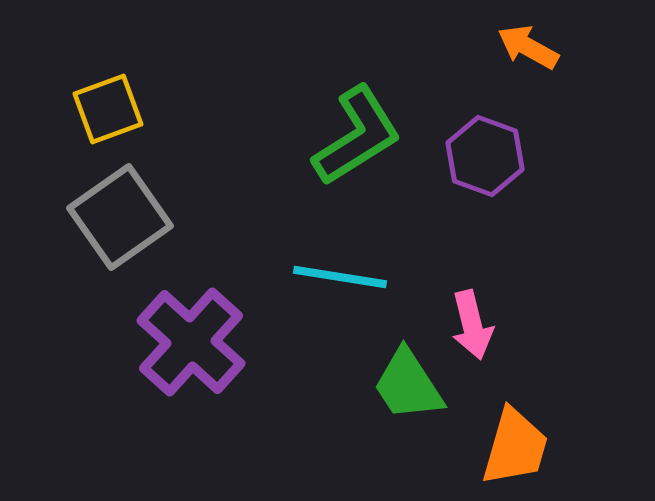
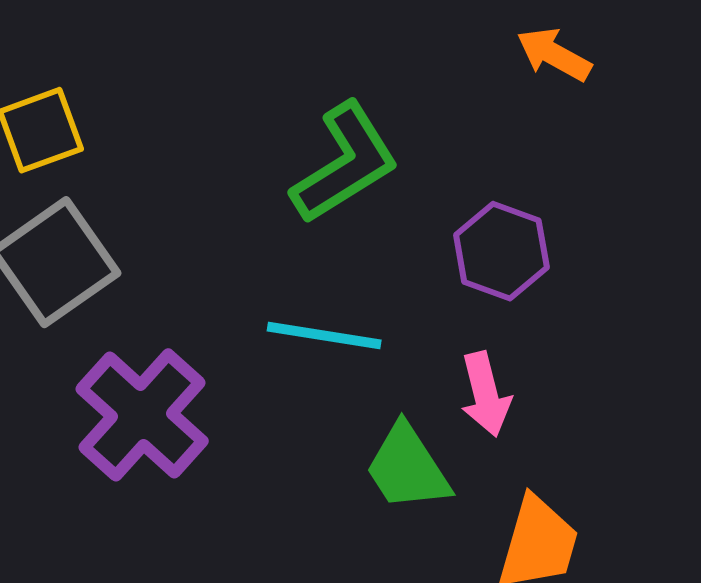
purple hexagon: (485, 156) -> (501, 251), moved

